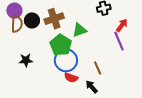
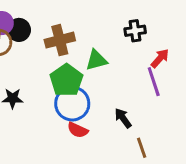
black circle: (32, 20) -> (19, 30), moved
brown line: (98, 68) -> (142, 148), moved
black arrow: (92, 87) -> (123, 118), moved

